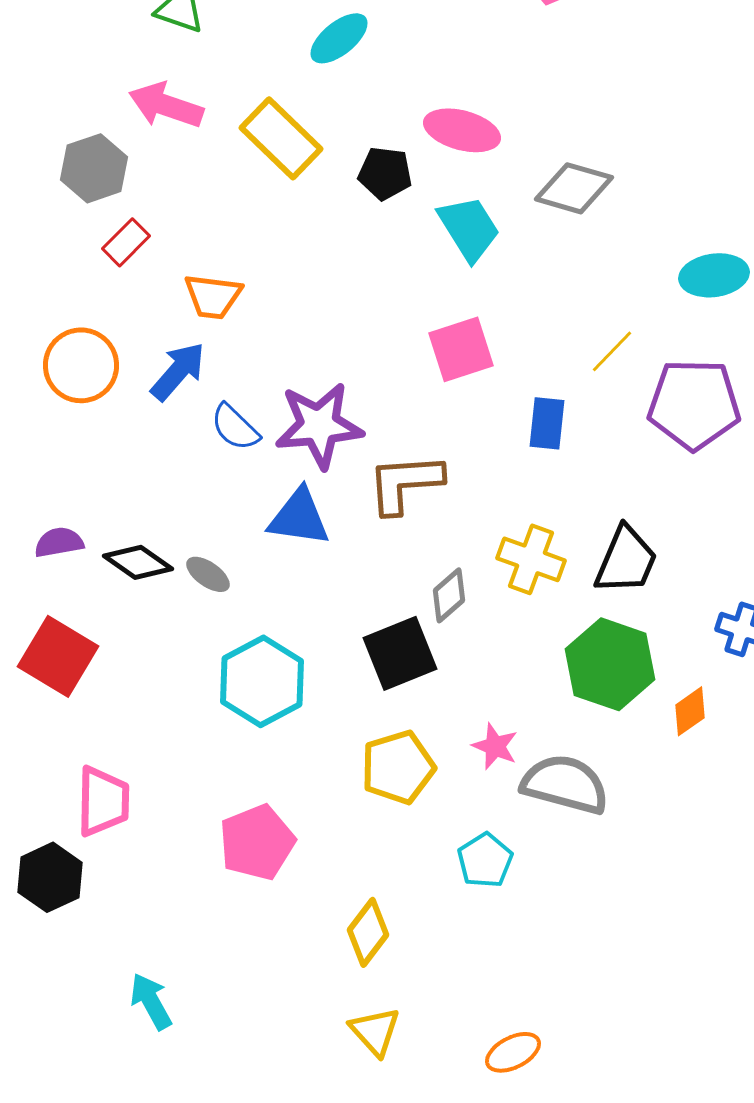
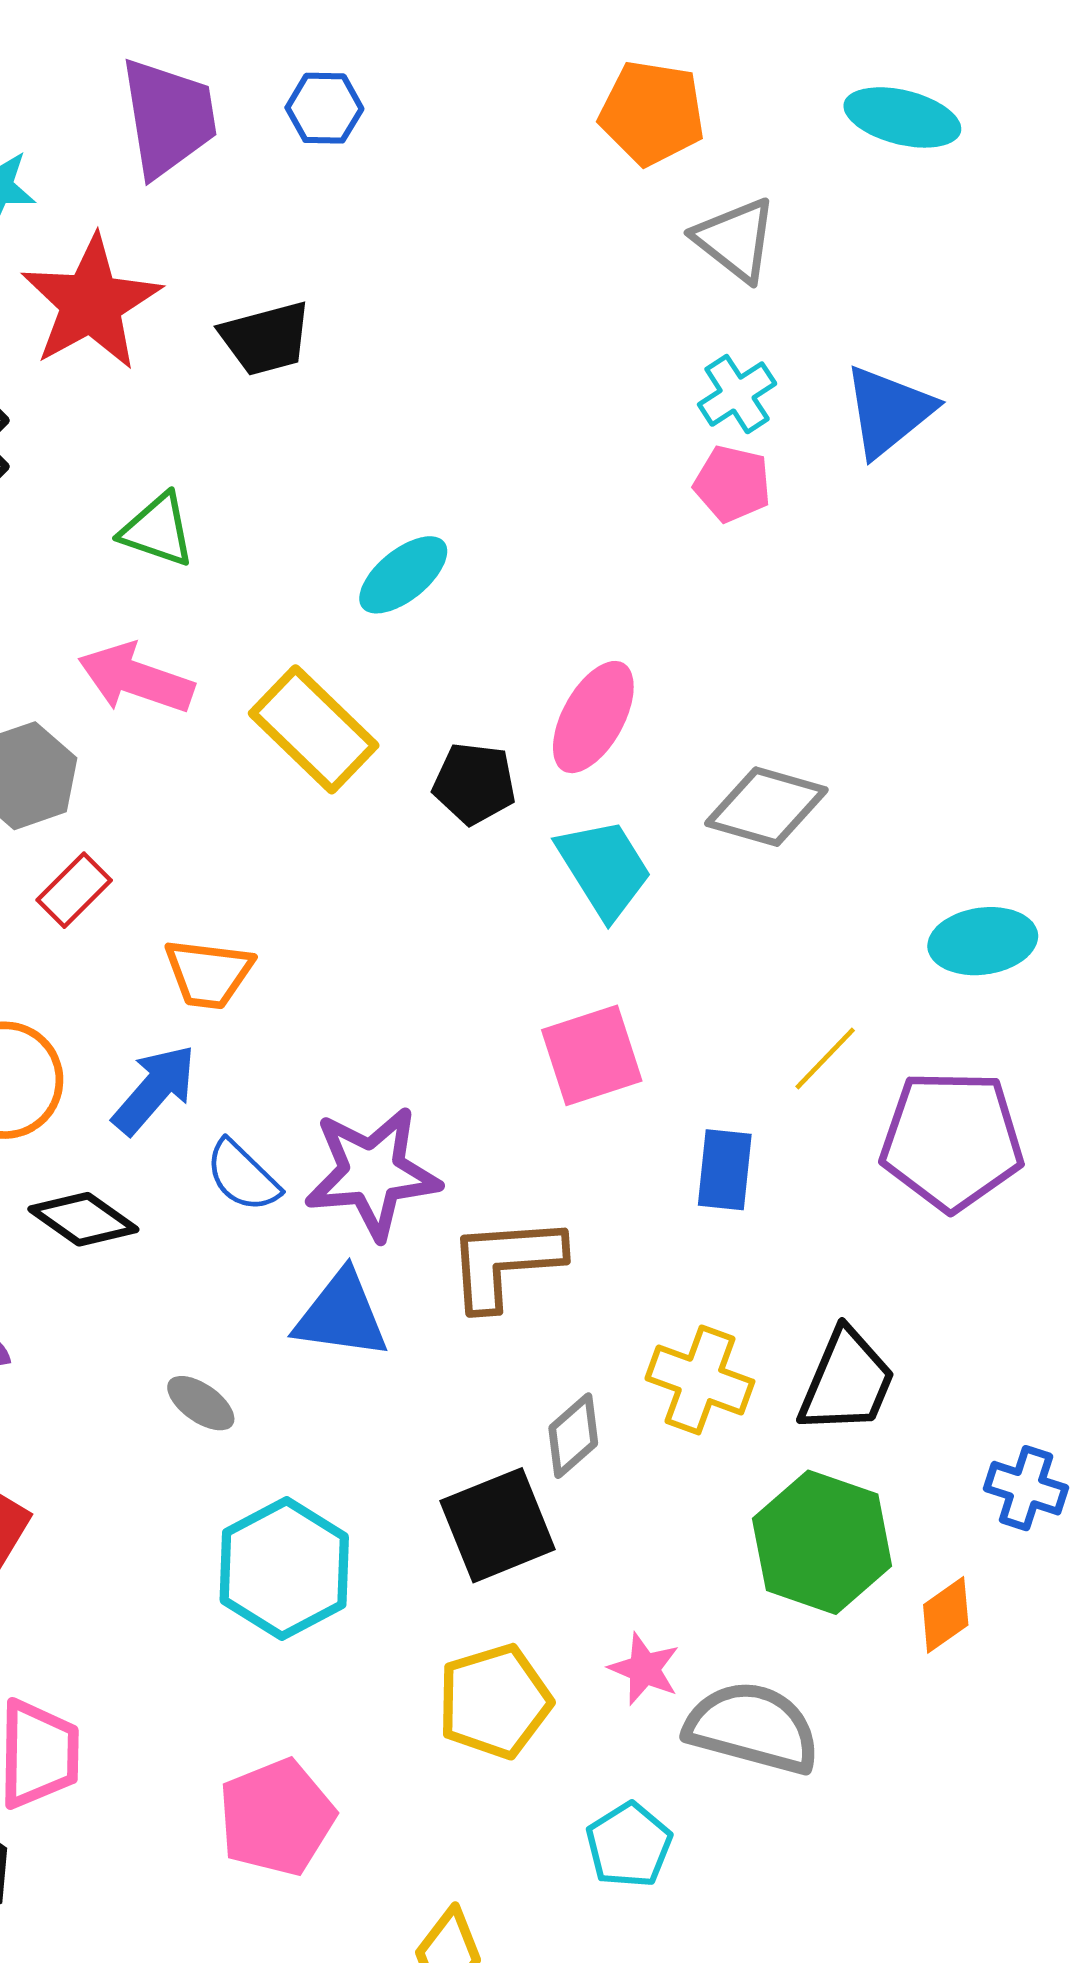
pink ellipse: (462, 130) -> (593, 717), turned -76
black diamond: (138, 562) -> (83, 1219), moved

